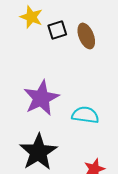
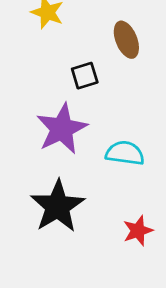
black square: (57, 30) -> (85, 76), moved

